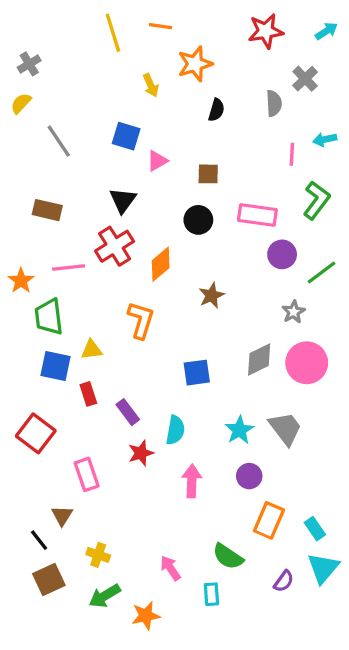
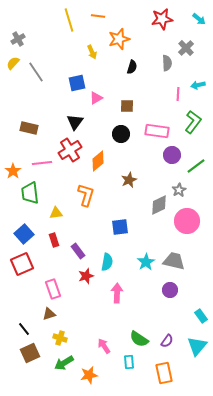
cyan arrow: (326, 31) -> (199, 19), turned 72
blue square: (126, 136) -> (77, 83), turned -30
gray line: (59, 141) -> (36, 72), moved
gray diamond: (259, 359) -> (159, 205), moved
blue square: (55, 366) -> (24, 234), moved, turned 36
gray trapezoid: (285, 428) -> (174, 261), turned -40
red square: (36, 433) -> (22, 264), turned 30
purple circle: (249, 476) -> (170, 290), moved
brown triangle: (62, 515) -> (49, 314), moved, turned 40
orange rectangle: (269, 520) -> (164, 373), moved, turned -35
cyan rectangle: (315, 529) -> (201, 316), moved
purple semicircle: (284, 581) -> (167, 341), moved

